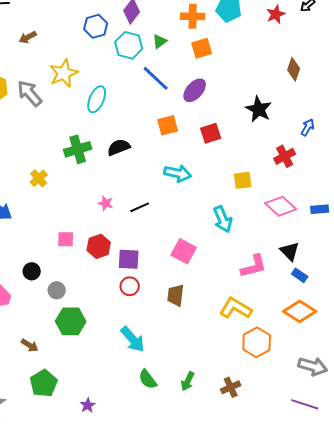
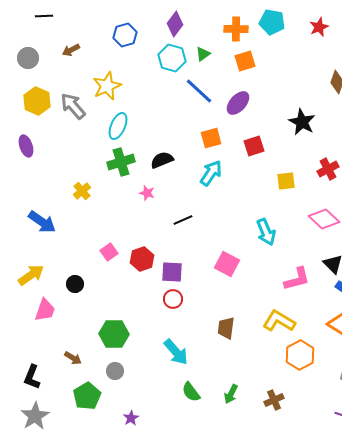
blue hexagon: (96, 26) -> (125, 35), moved
cyan ellipse: (97, 99) -> (118, 126), moved
cyan arrow: (178, 173) -> (211, 173), moved, turned -68
yellow square: (243, 180) -> (286, 181), moved
pink star: (106, 203) -> (147, 193), moved
pink square: (66, 239) -> (109, 252), turned -36
gray circle: (57, 290) -> (115, 371), moved
brown trapezoid: (176, 295) -> (226, 328), moved

